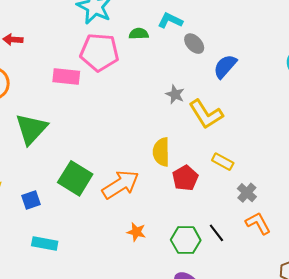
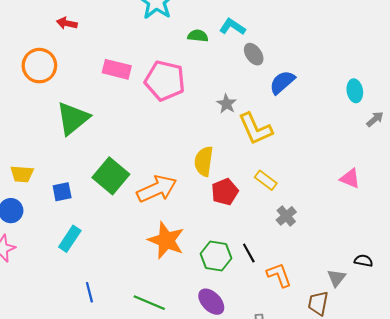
pink pentagon: (99, 52) -> (165, 81), moved
orange L-shape: (258, 223) -> (279, 275), moved
orange star: (136, 232) -> (166, 240), size x1.8
cyan rectangle: (45, 243) -> (70, 239), turned -75

